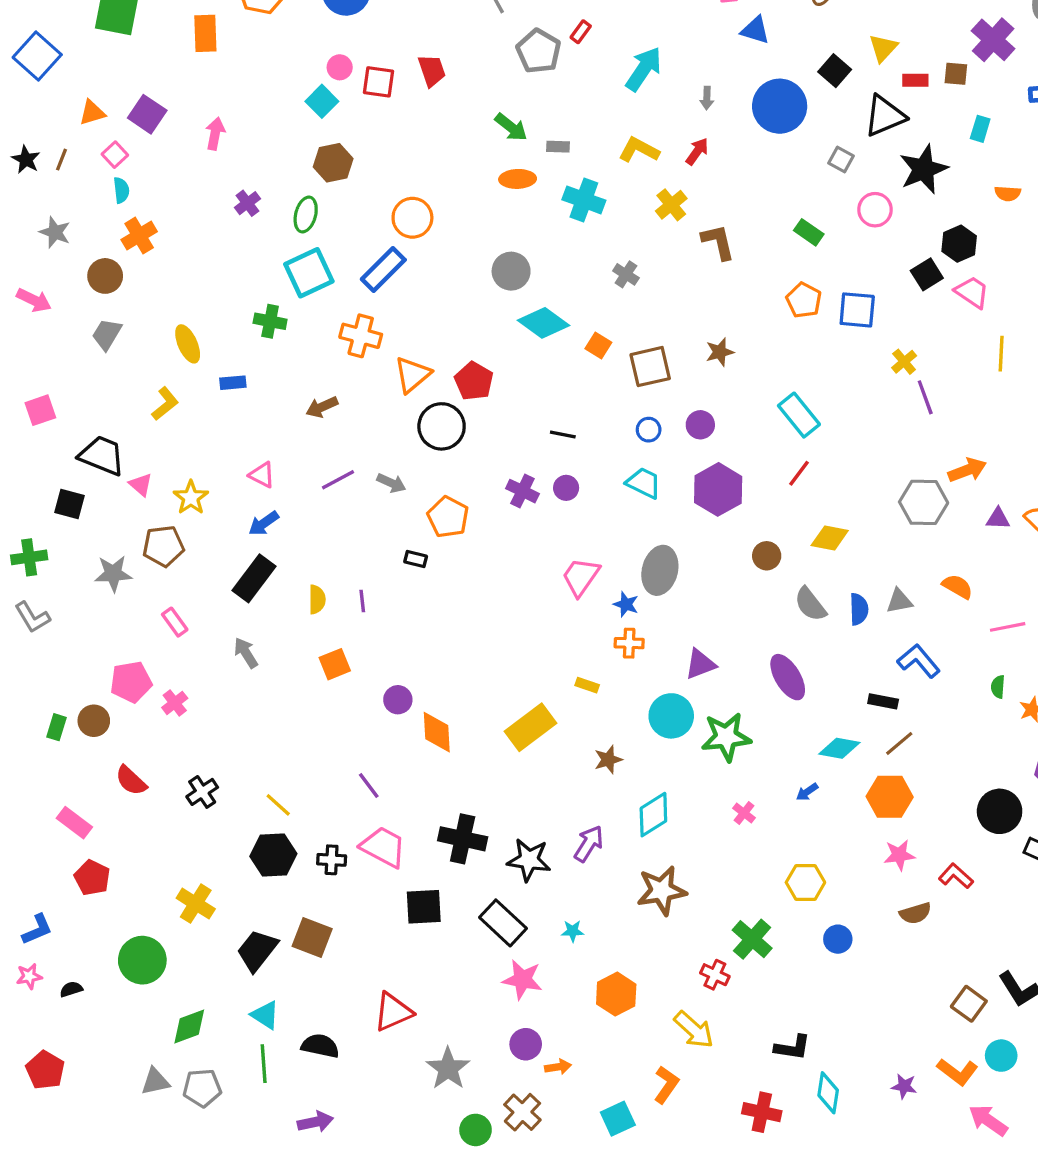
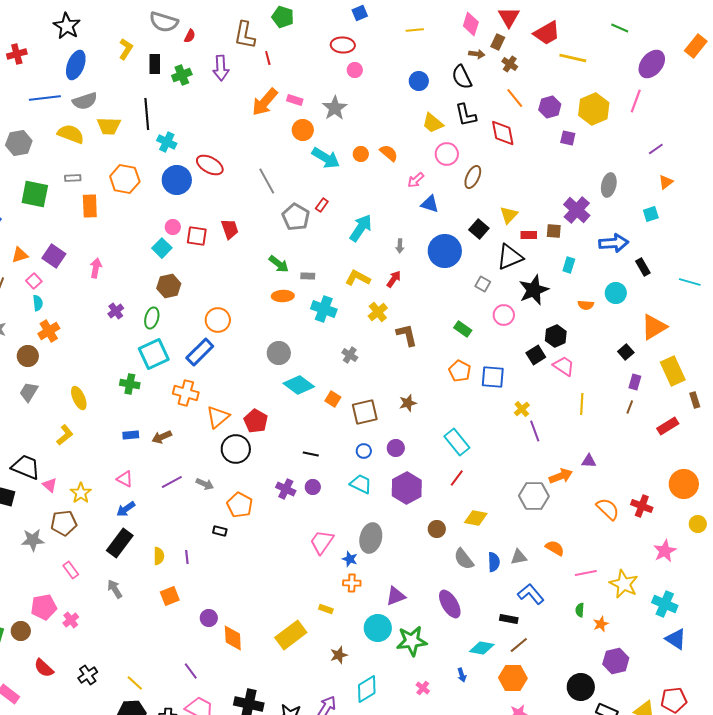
blue rectangle: (233, 383) -> (131, 435), moved
purple triangle: (998, 519) -> (589, 461), moved
blue arrow: (807, 792) -> (462, 675), turned -72

